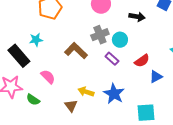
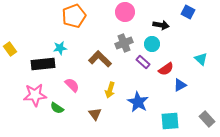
cyan circle: (120, 40) -> (152, 44), moved
black rectangle: (19, 56) -> (43, 64), turned -55
purple rectangle: (112, 59) -> (143, 62), moved
yellow arrow: (86, 92) -> (110, 90), moved, turned -91

